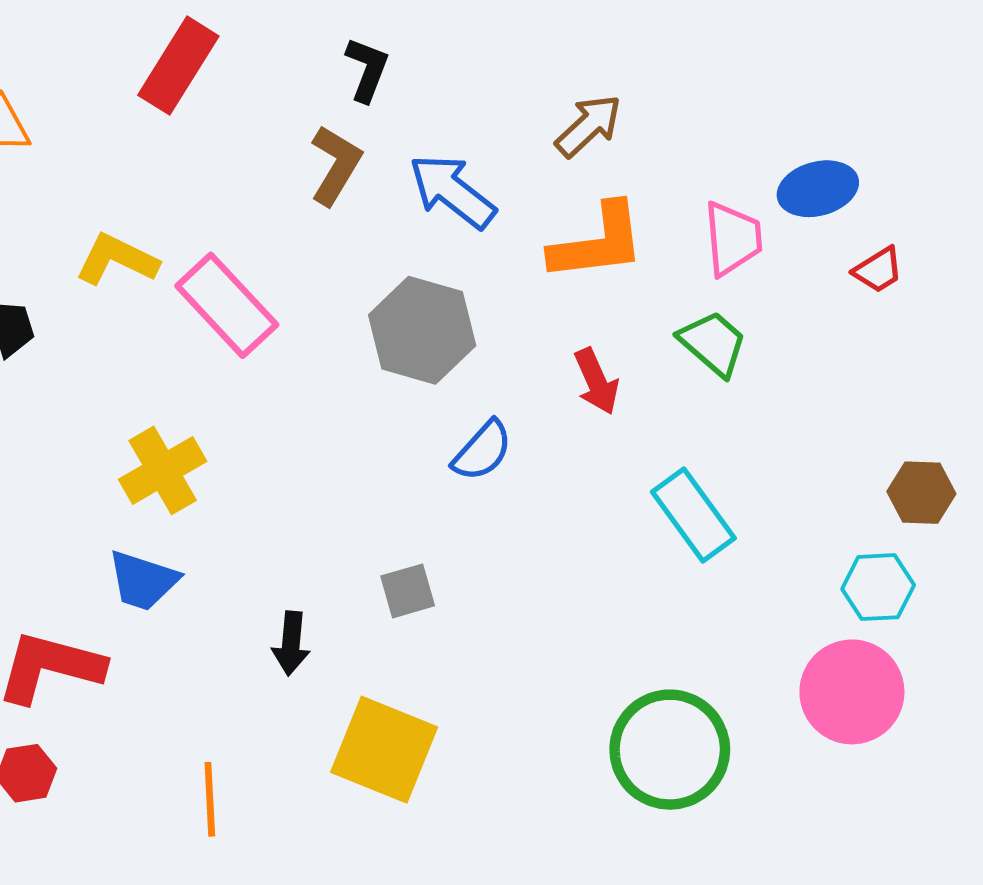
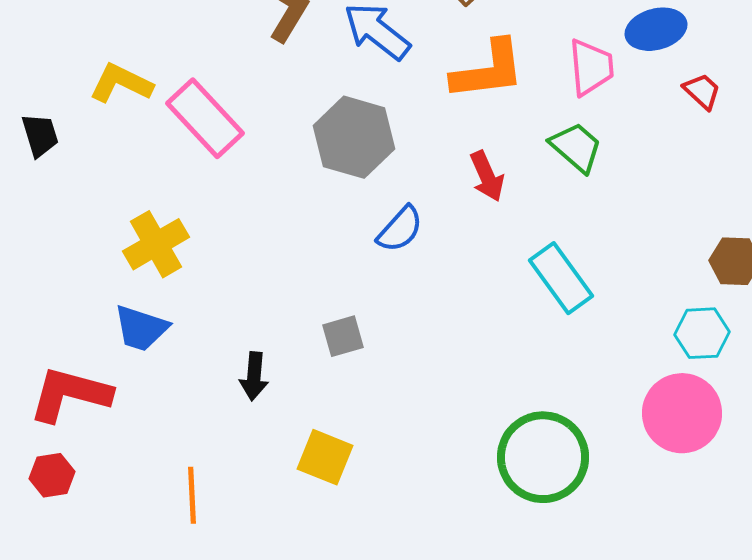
red trapezoid: (878, 270) -> (702, 91), turned -105
yellow square: (384, 750) -> (325, 457), size x0.7

